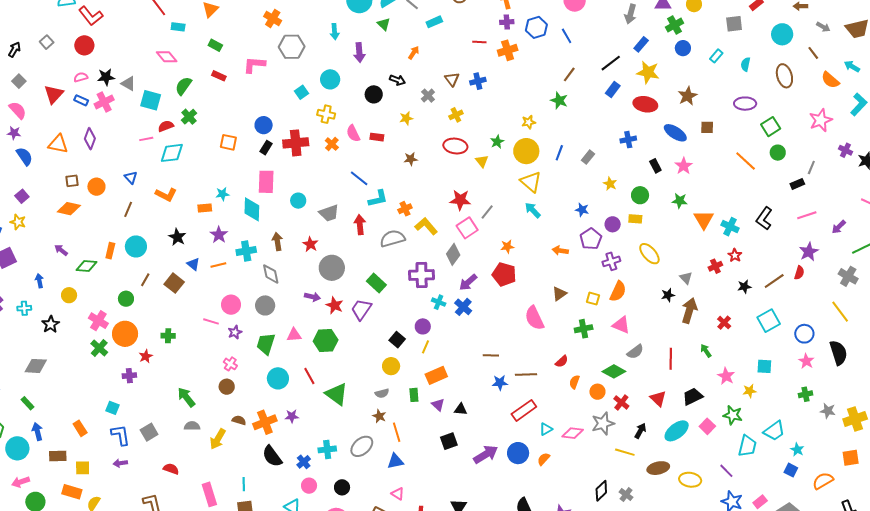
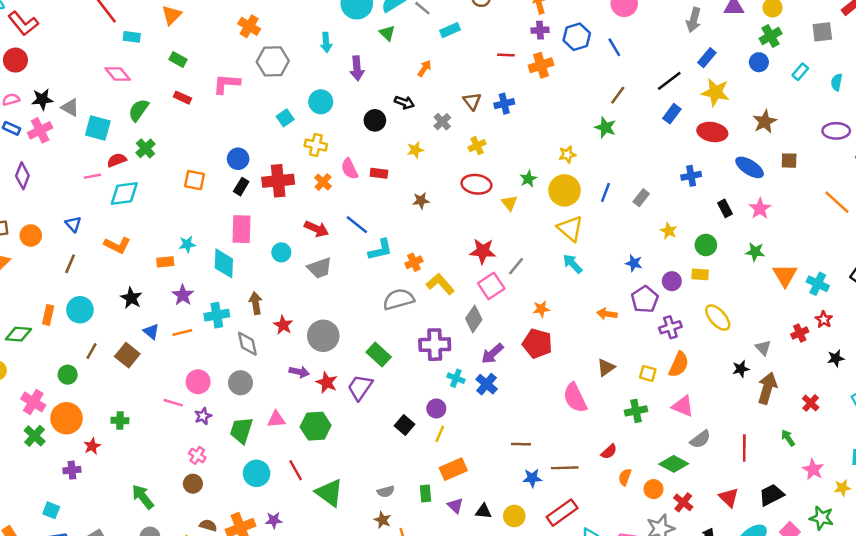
green cross: (674, 25) -> (771, 36), moved
red arrow: (360, 225) -> (316, 229), moved, turned 120
red star: (310, 244) -> (283, 325), moved
yellow circle: (391, 366) -> (514, 516), moved

